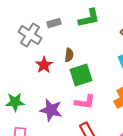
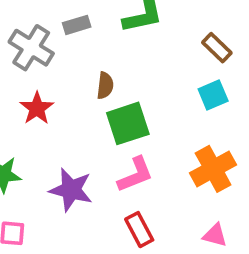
red star: (44, 65) -> (37, 108), moved
pink L-shape: (85, 102) -> (135, 175), turned -30

